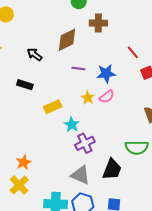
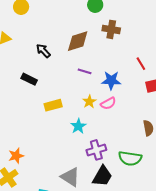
cyan star: (72, 125) -> (78, 126), moved
purple cross: (85, 143) -> (96, 150), moved

